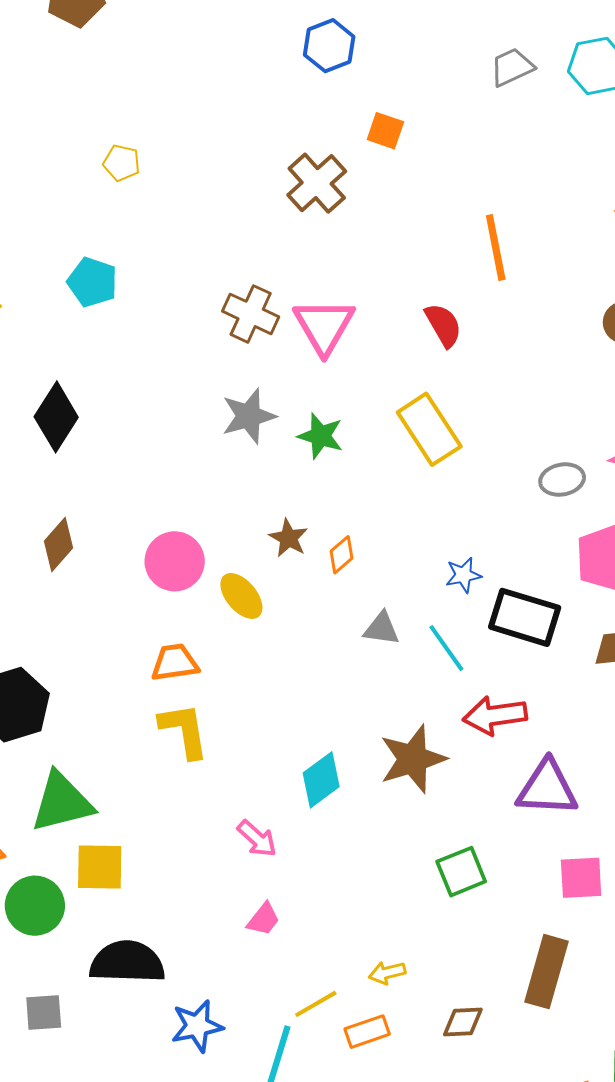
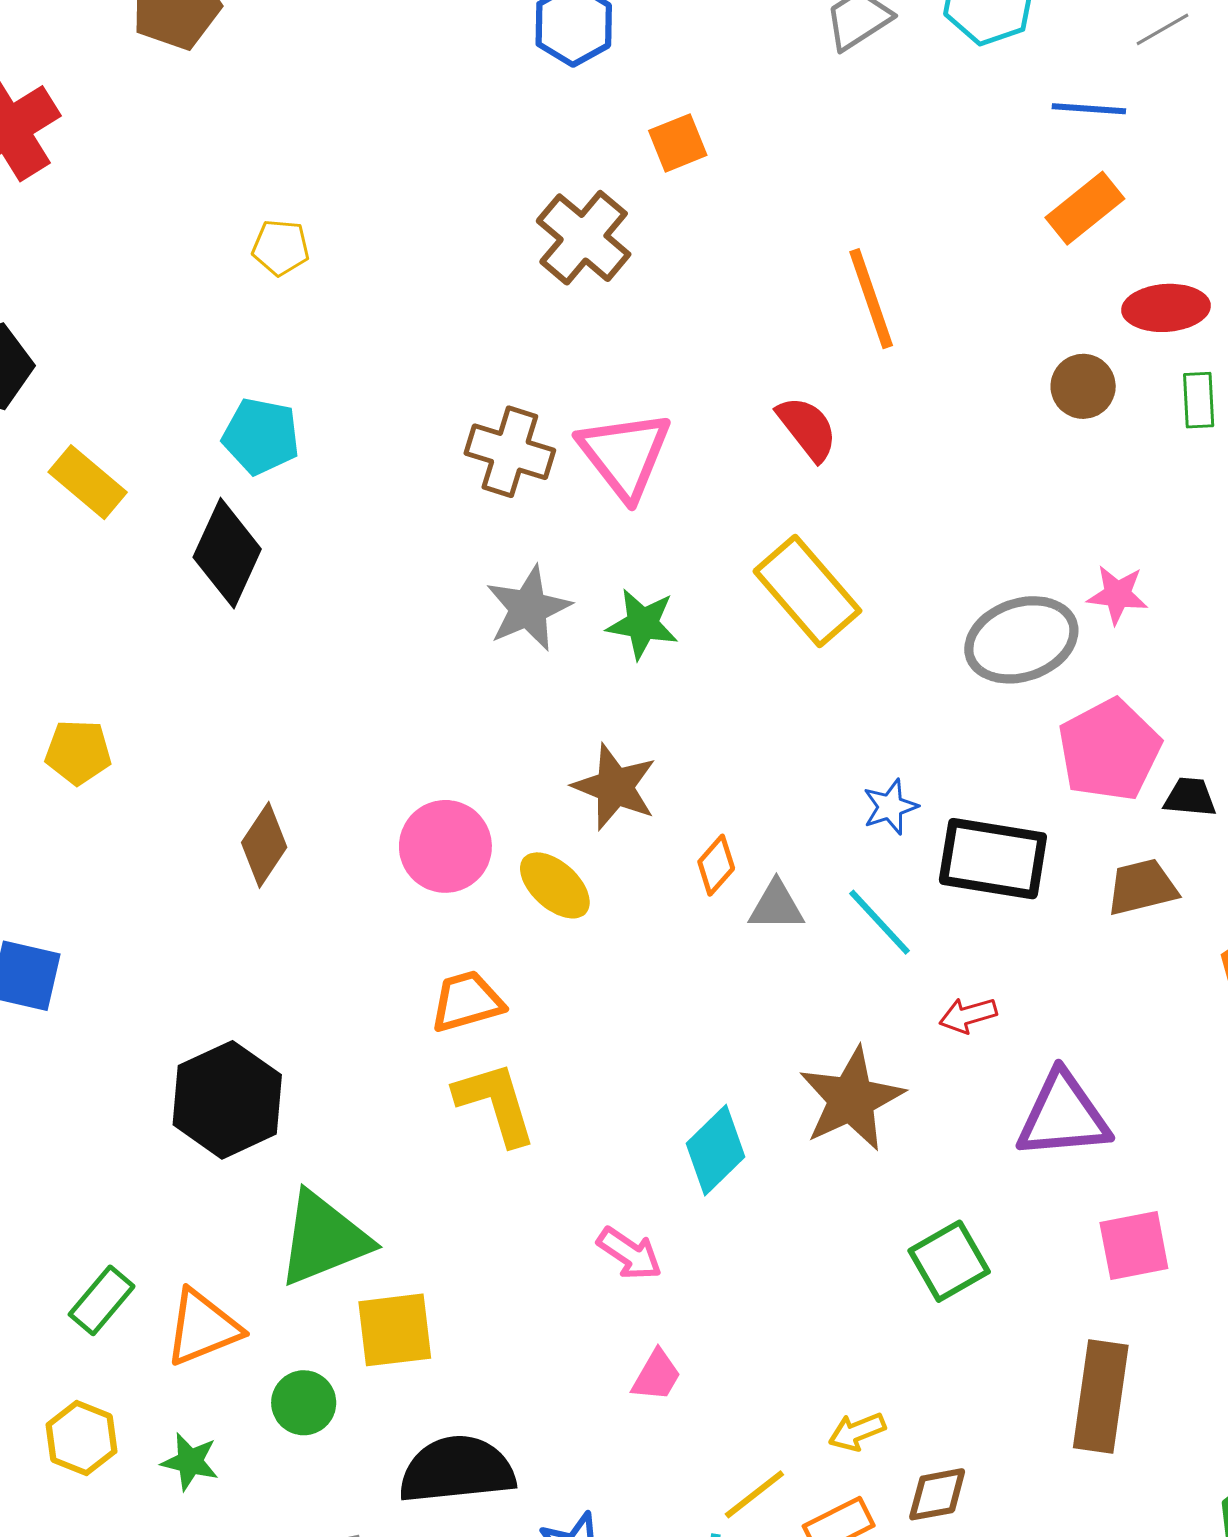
orange square: (385, 131) -> (678, 143), turned -33
black diamond: (56, 417) -> (227, 553), moved
gray ellipse: (562, 480) -> (1021, 640), size x1.6
brown star: (288, 538) -> (615, 787), size x1.4
orange diamond: (341, 555) -> (716, 865), moved
red arrow: (495, 715) -> (968, 1015), size x0.6
green circle: (35, 906) -> (304, 1403), size x0.7
brown diamond: (463, 1022) -> (937, 1494), moved

